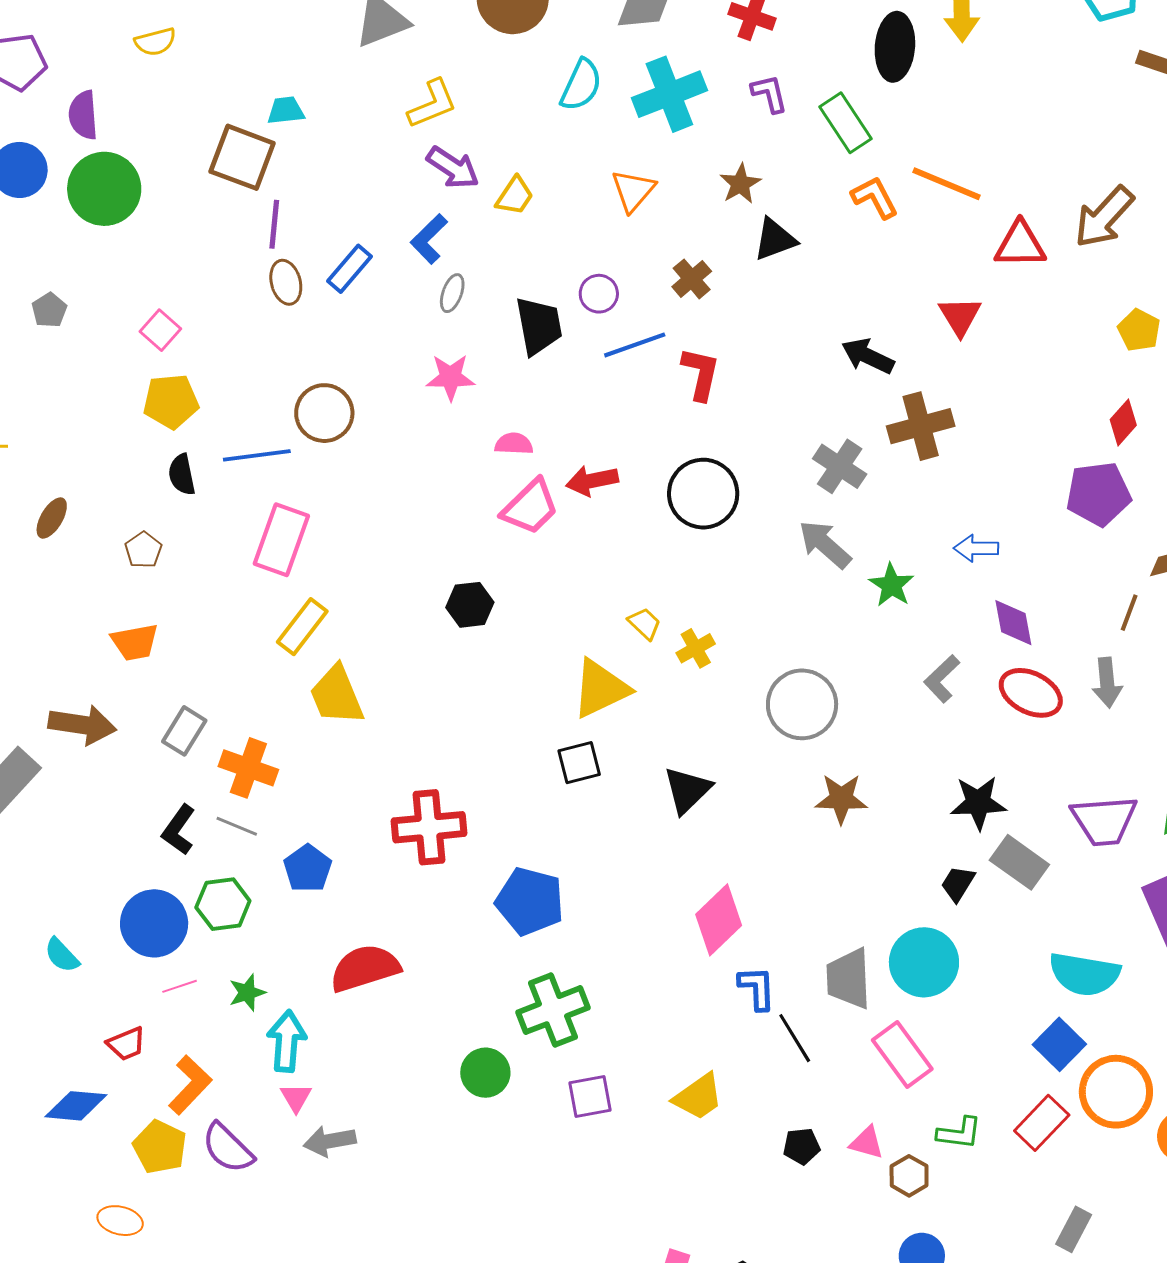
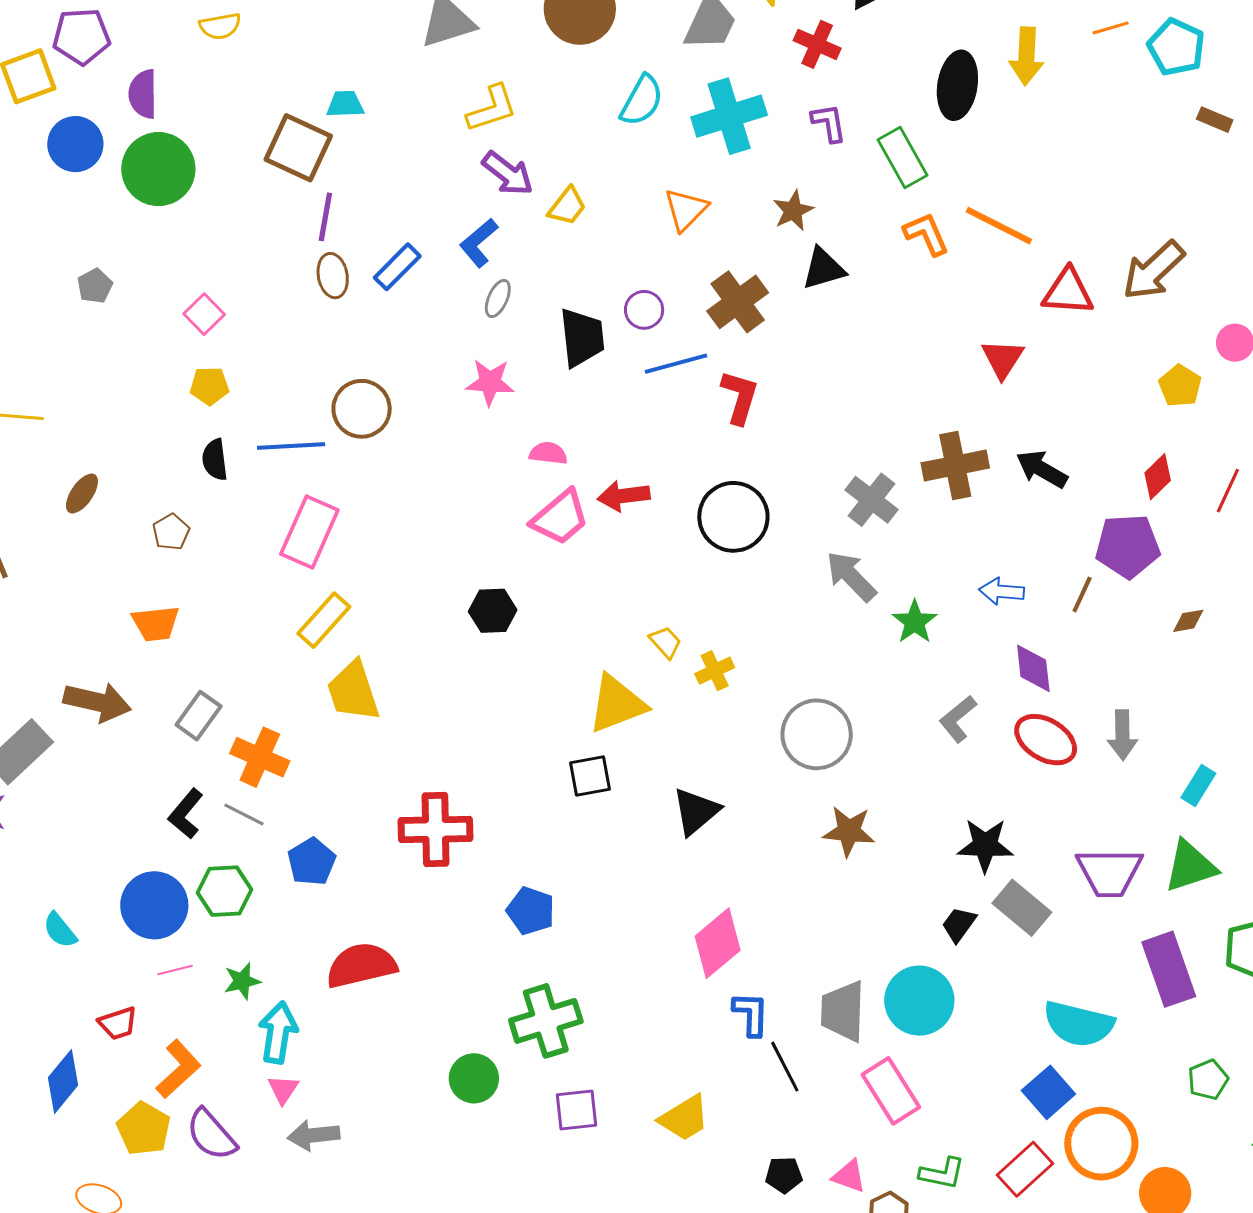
brown cross: (692, 279) -> (738, 302), size x1.5
black arrow: (868, 356) -> (1042, 469), moved
yellow pentagon: (171, 401) -> (209, 386), size x0.7
brown line: (1129, 613) -> (1082, 595), moved
blue pentagon: (530, 901) -> (531, 911), size x0.7
blue diamond: (76, 1106) -> (63, 1081), turned -60

